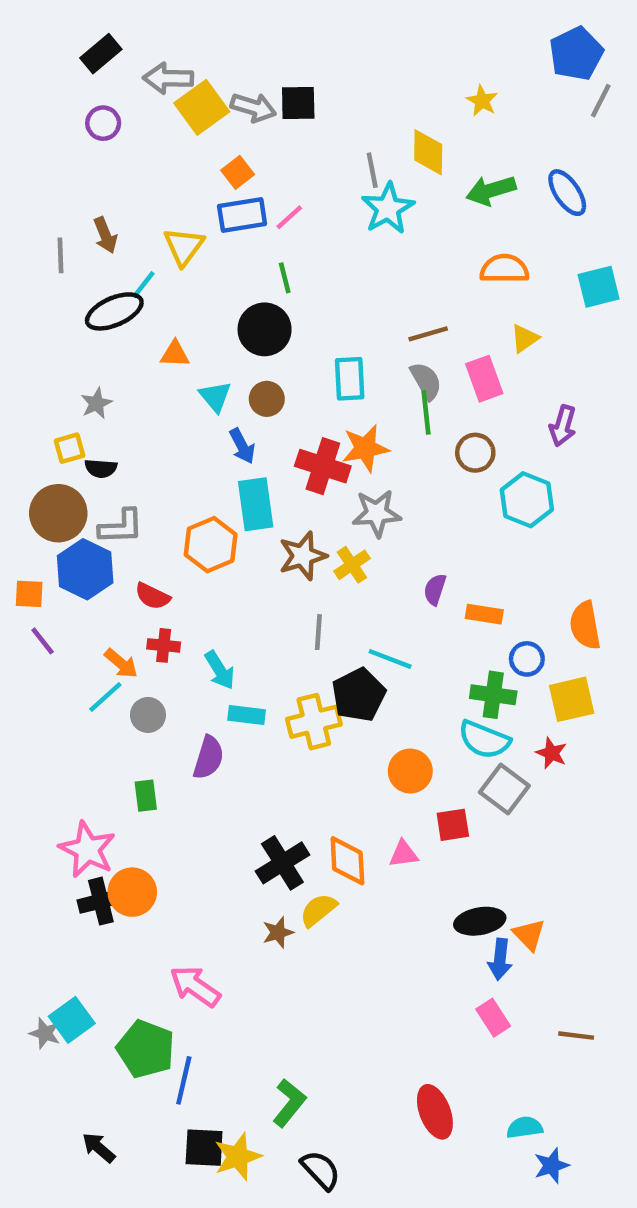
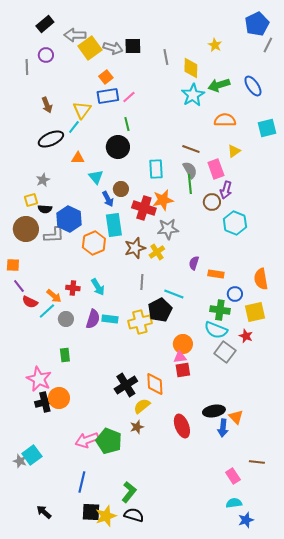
gray line: (372, 170) -> (166, 57), moved
cyan star: (388, 208) -> (193, 95), moved
gray line: (61, 255) -> (27, 67), moved
cyan line: (143, 285) -> (74, 127), moved
brown line: (428, 334) -> (191, 149), turned 36
brown circle: (267, 399) -> (121, 189), moved
purple arrow: (563, 426) -> (226, 190), moved
blue hexagon: (85, 569) -> (69, 219), moved
red semicircle: (152, 596) -> (30, 302), moved
cyan arrow: (220, 670) -> (98, 287), moved
purple semicircle: (208, 758) -> (93, 319), moved
red square: (453, 825) -> (183, 370), moved
pink triangle: (404, 854) -> (180, 357), moved
brown star: (278, 932) -> (137, 427), moved
pink arrow: (195, 986) -> (87, 440), turned -55
pink rectangle: (493, 1018) -> (233, 476), moved
green pentagon: (146, 1049) -> (109, 441), moved
red ellipse: (435, 1112) -> (182, 426), moved
black semicircle: (321, 1170) -> (134, 515), moved, turned -30

